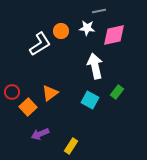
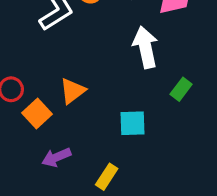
cyan square: (90, 100) -> (132, 123), moved, turned -30

